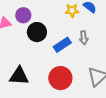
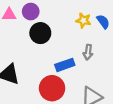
blue rectangle: (62, 45) -> (65, 65), moved

